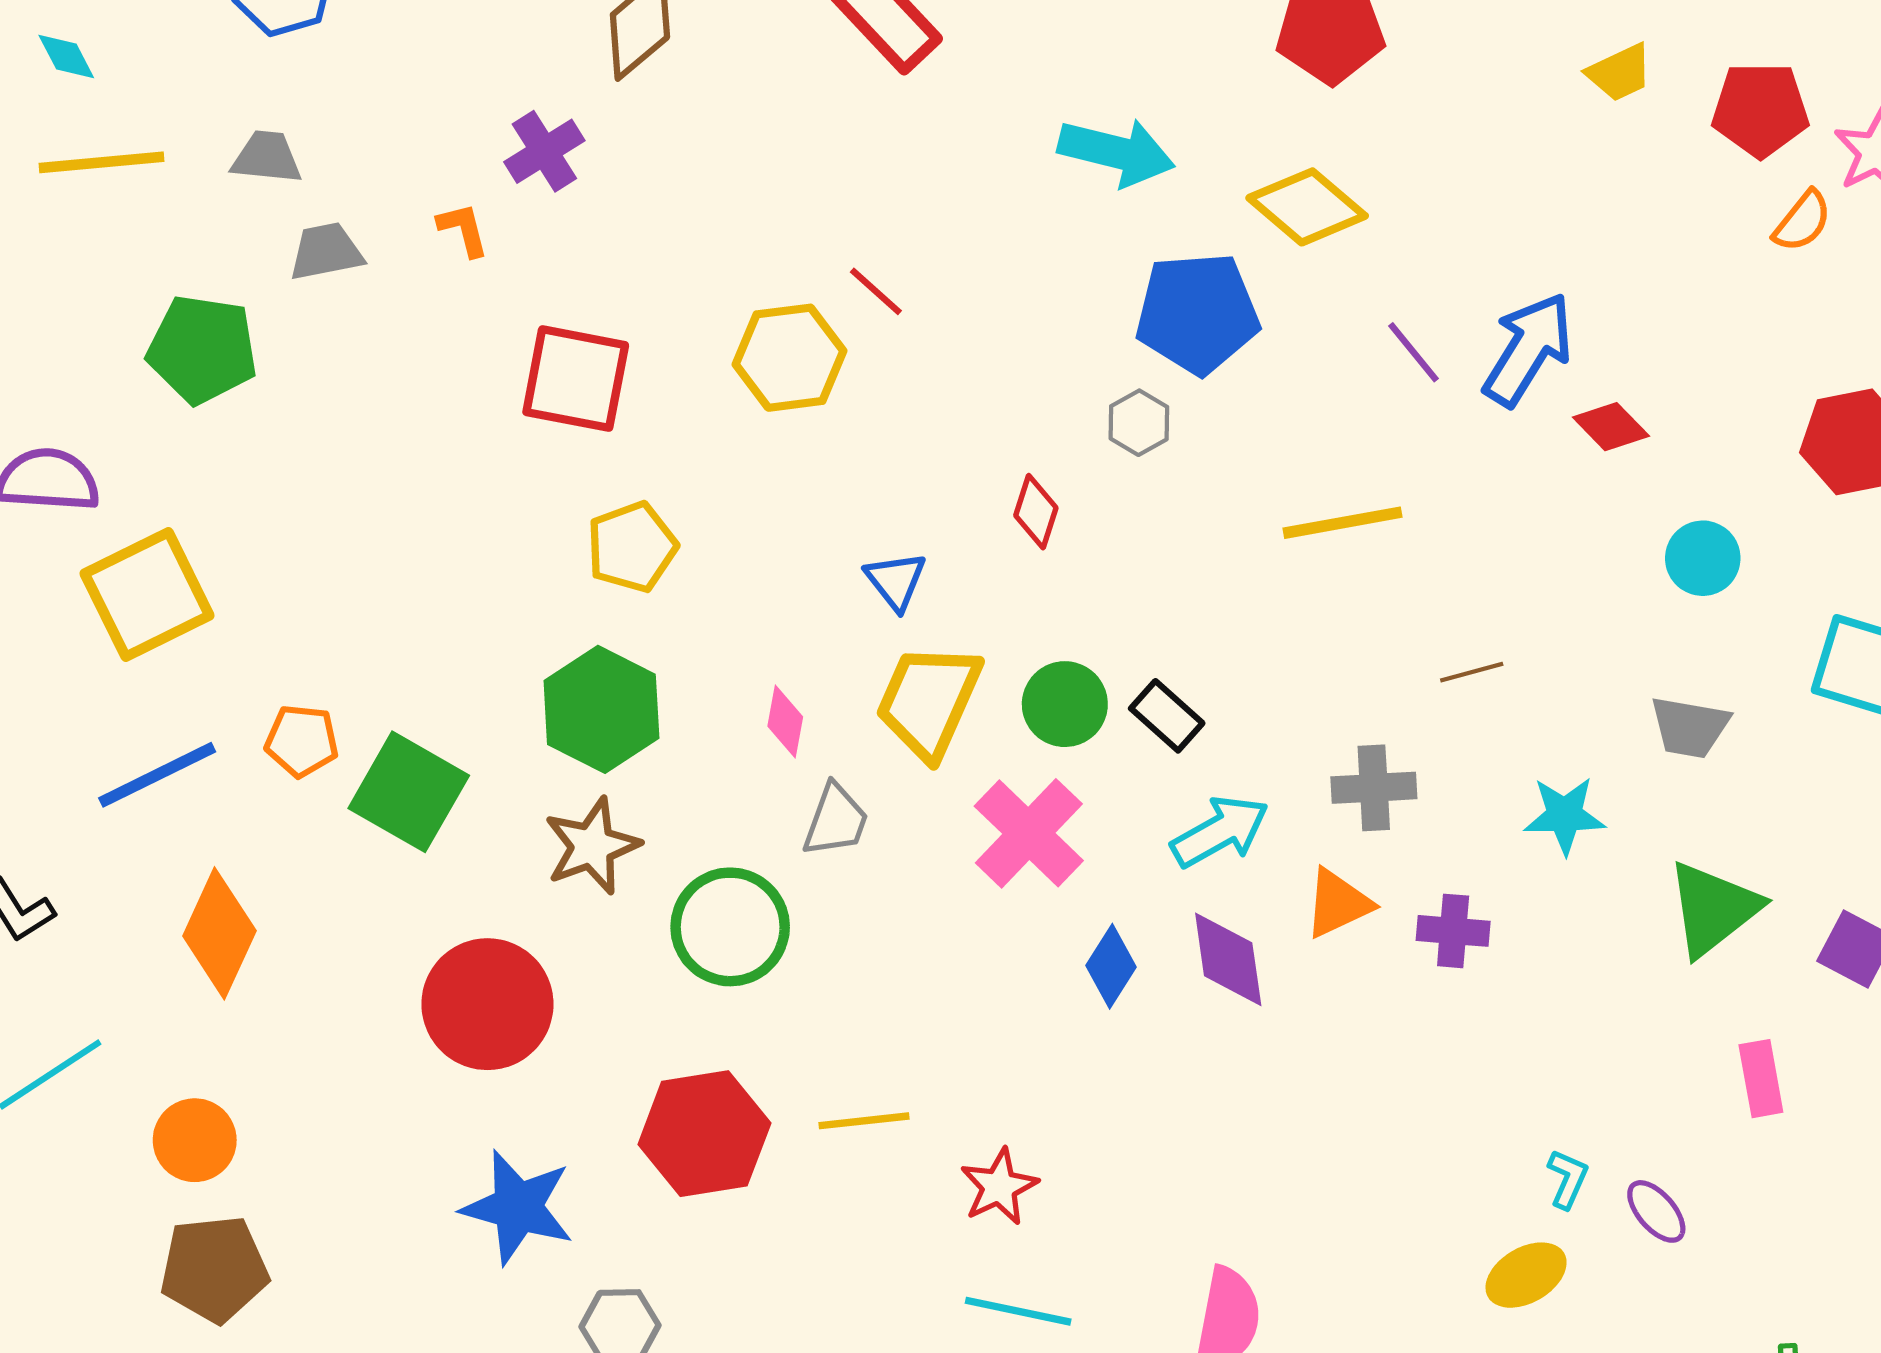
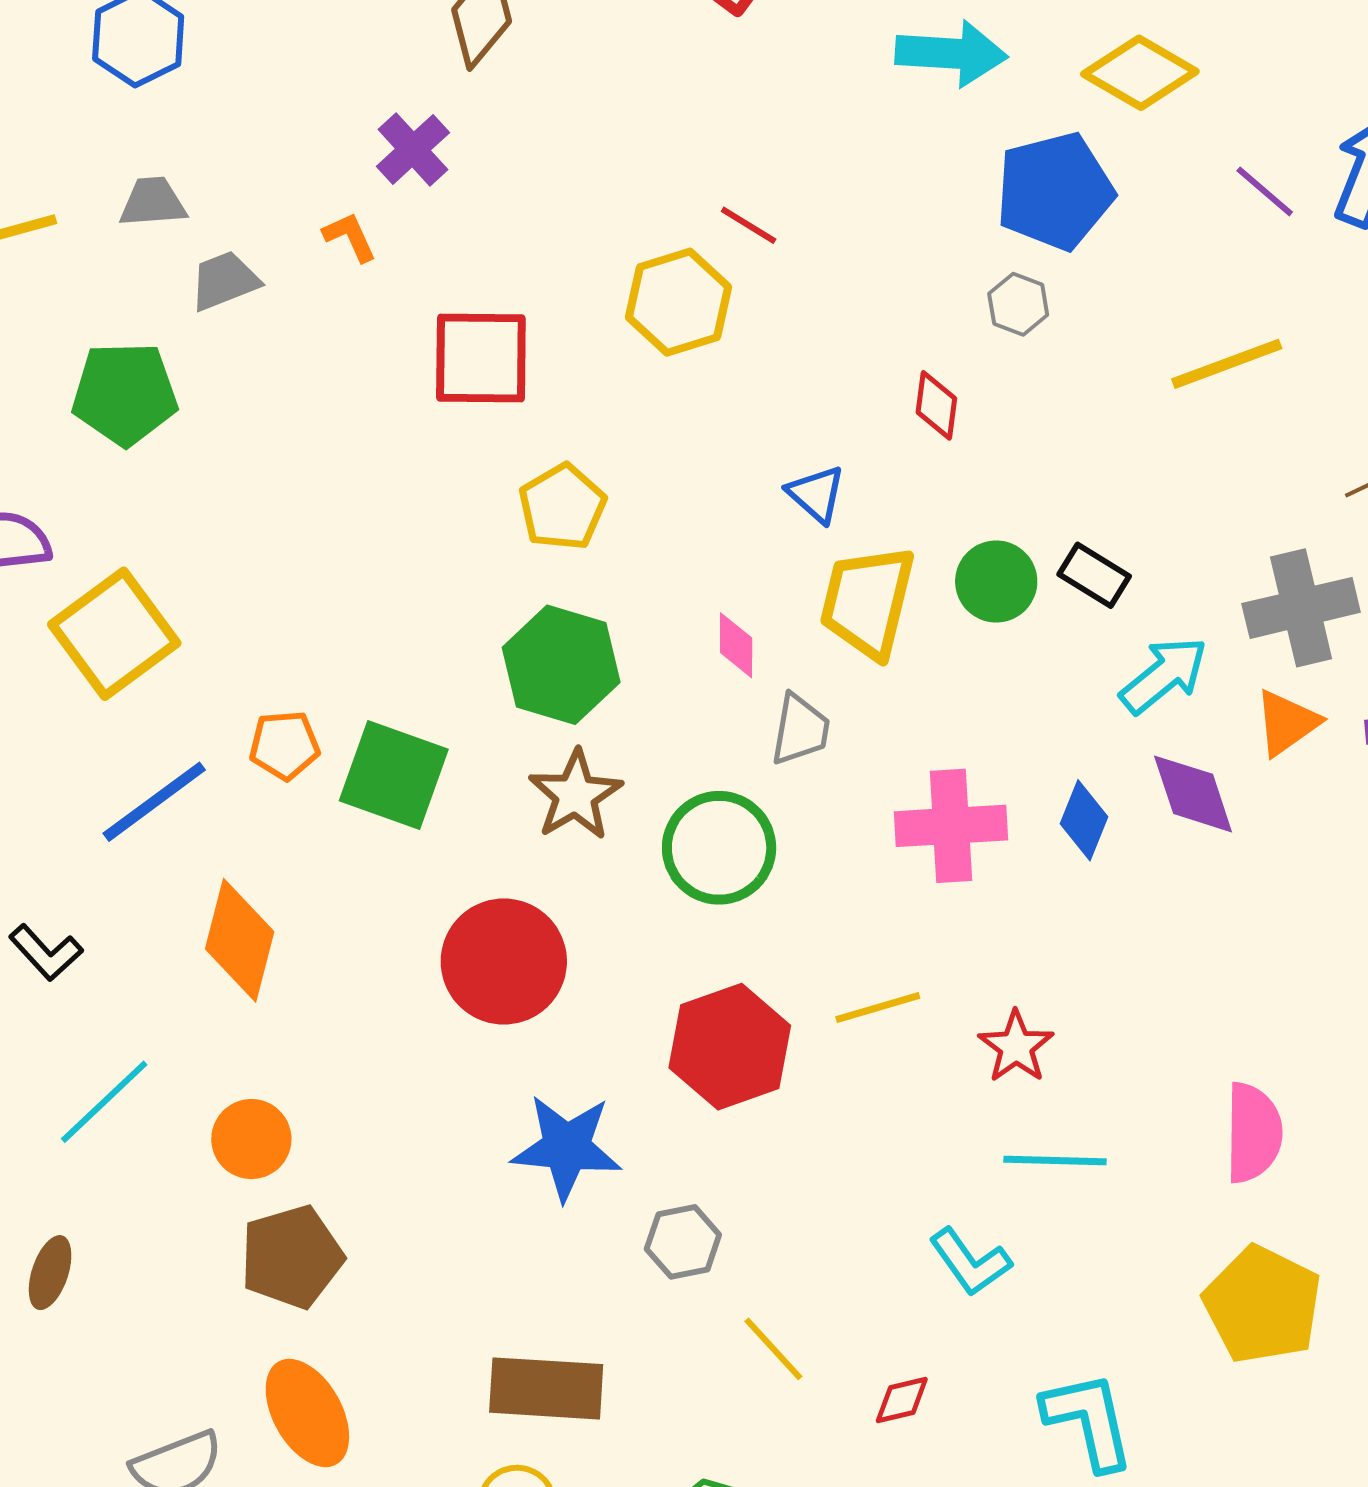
gray cross: (1374, 788) -> (1301, 608), size x1.4
pink cross: (1029, 833) -> (951, 826), moved, turned -37

